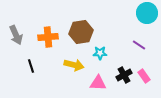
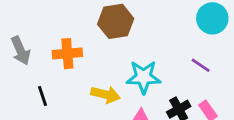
brown hexagon: (81, 32) -> (116, 21), moved
cyan star: (100, 53) -> (144, 77), size x1.6

